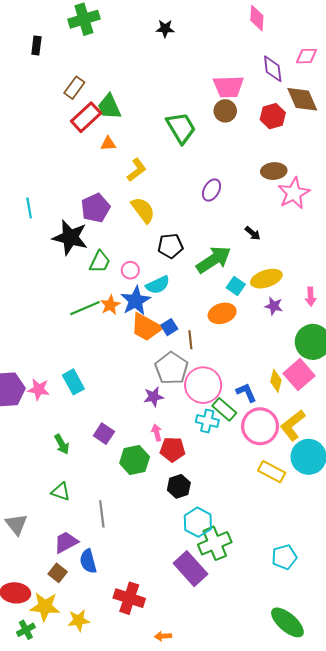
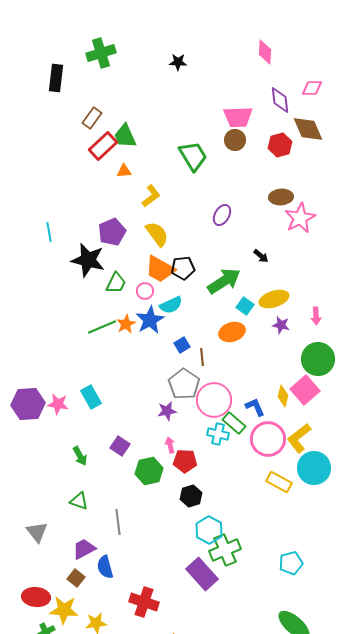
black rectangle: (36, 46) -> (56, 78), size x1.5
orange trapezoid: (146, 327) -> (160, 269), moved

